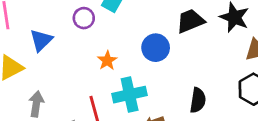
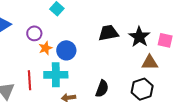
purple circle: (84, 18) -> (34, 33), moved
blue circle: (156, 48) -> (66, 50), moved

